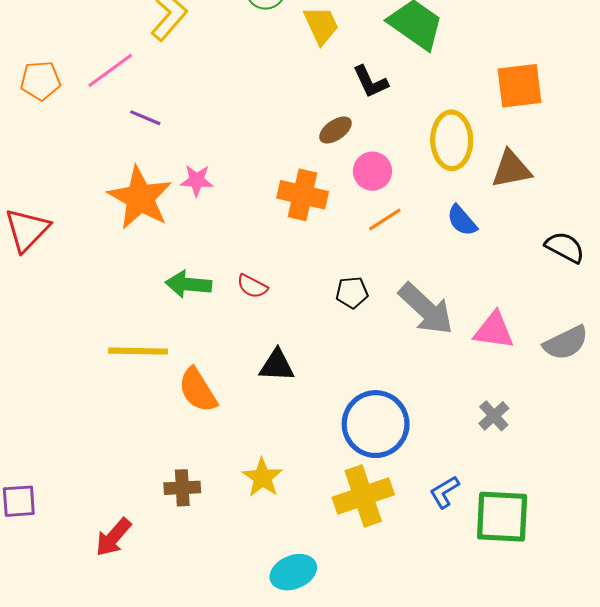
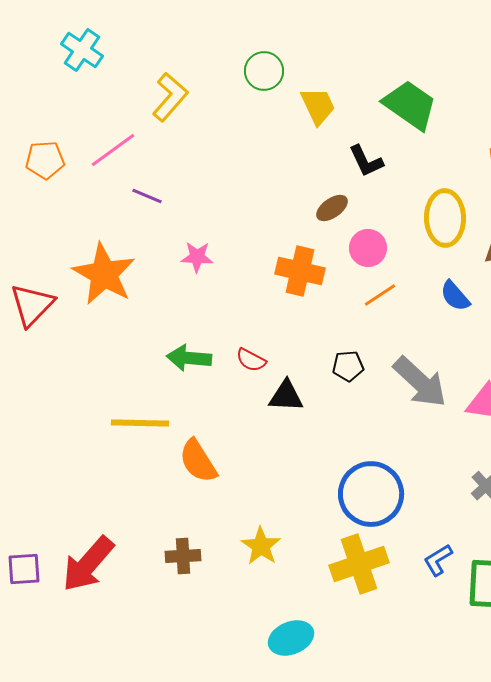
orange star: (140, 198) -> (104, 274), moved
black triangle: (277, 365) -> (286, 396), moved
red arrow: (113, 537) -> (88, 564), moved, size x1.5

